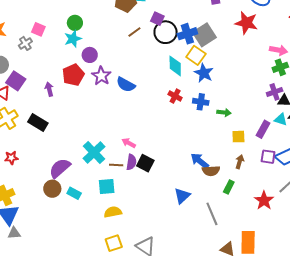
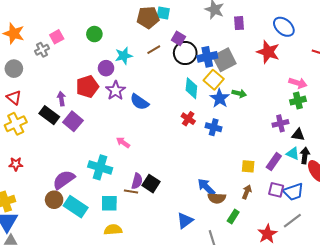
pink square: (38, 29) -> (57, 37), turned 32
cyan star: (73, 39) -> (124, 56), moved
purple square: (16, 81) -> (73, 121), moved
purple cross: (275, 92) -> (280, 123), moved
green arrow: (224, 112) -> (239, 93), moved
black rectangle: (38, 123) -> (49, 115), moved
pink arrow: (129, 143) -> (123, 142), moved
cyan cross: (94, 153) -> (100, 167), turned -35
brown line: (116, 165) -> (131, 191), moved
cyan rectangle: (74, 193) -> (76, 207), size x1.6

